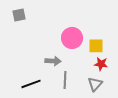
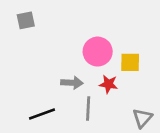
red star: (101, 64) -> (108, 84), moved
gray triangle: (95, 84) -> (142, 118), moved

